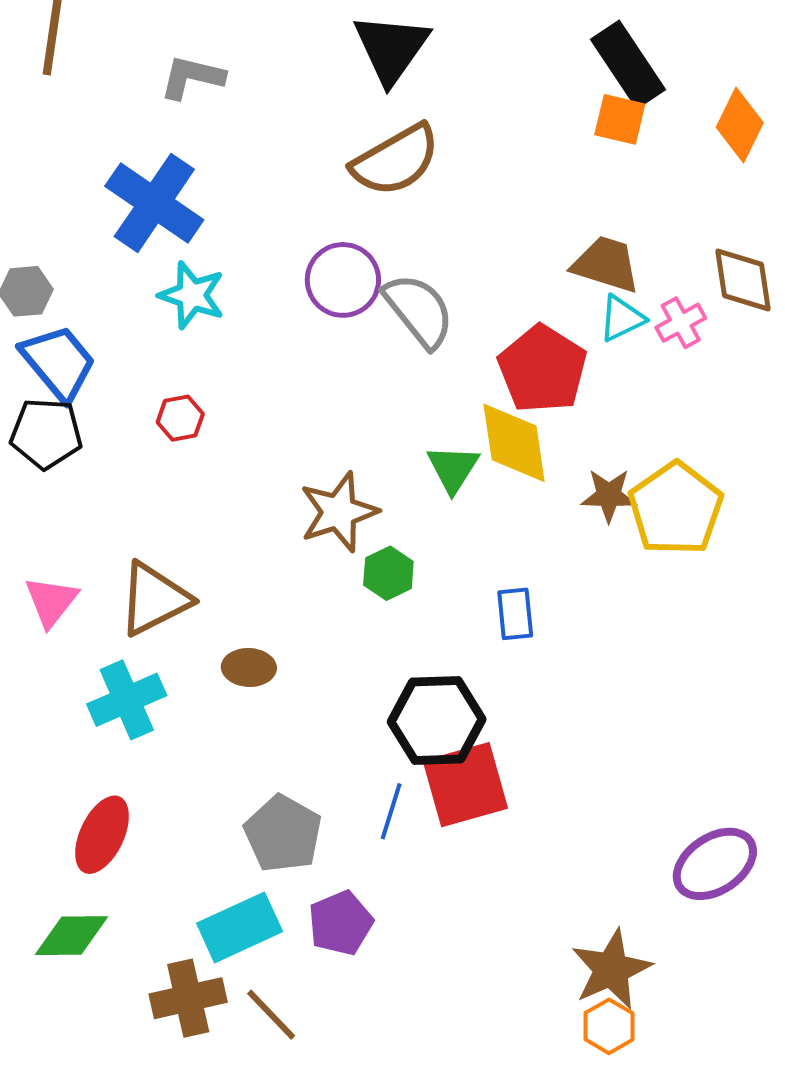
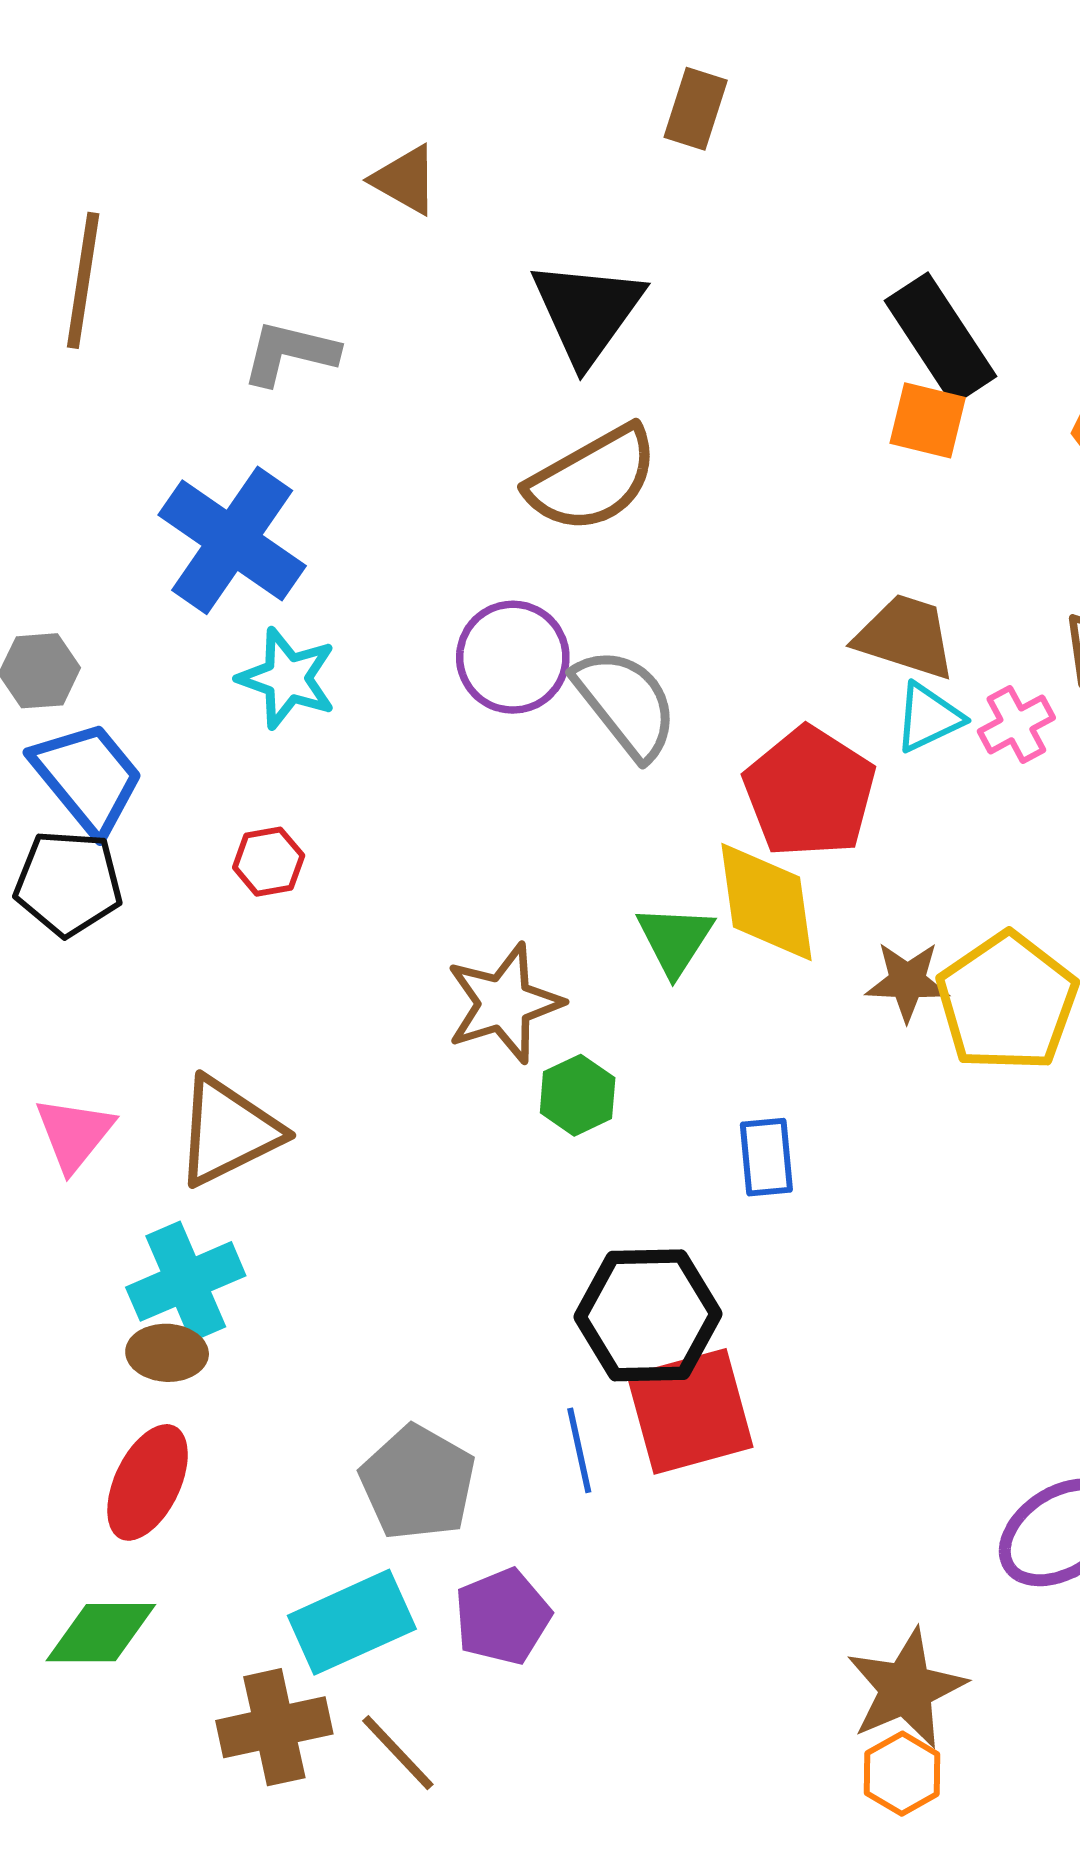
brown ellipse: (249, 667) -> (167, 1353), moved
blue line: (391, 811) -> (579, 1450), turned -30

